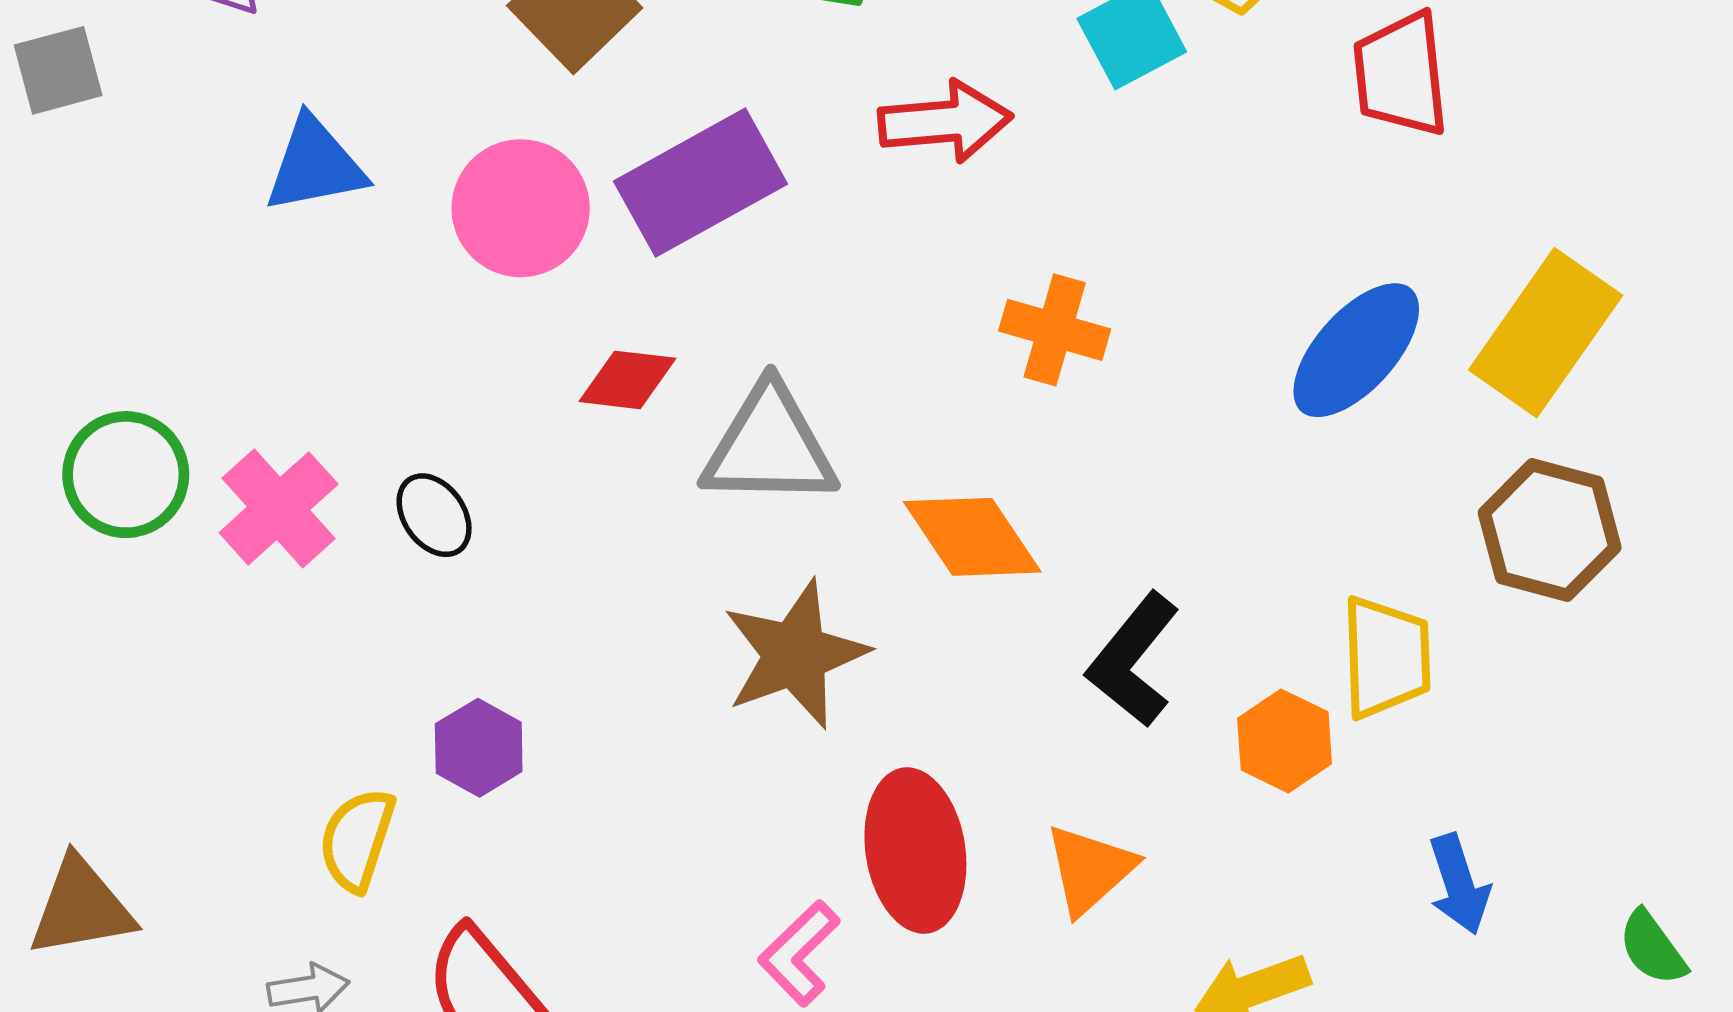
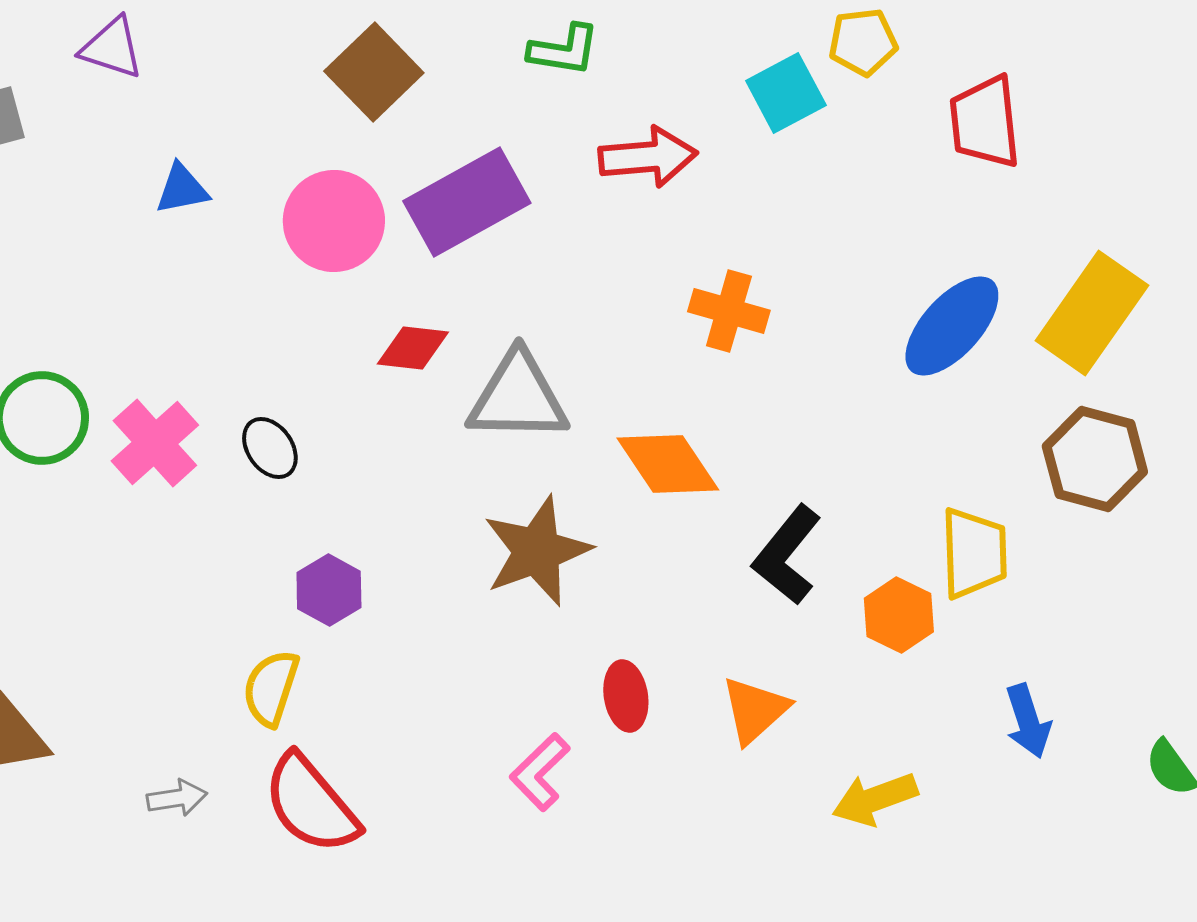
blue triangle: (315, 165) -> (182, 189), size x0.7
purple hexagon: (479, 748) -> (329, 590), moved
yellow semicircle: (357, 840) -> (271, 688), moved
red ellipse: (915, 850) -> (626, 696), size x0.6

